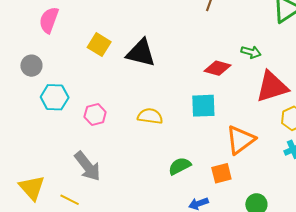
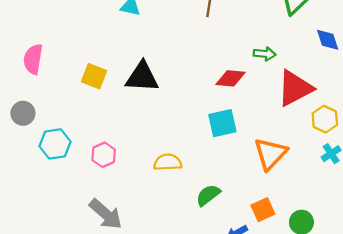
yellow semicircle: (150, 116) -> (168, 162), moved
orange square: (221, 173) -> (263, 210), moved

